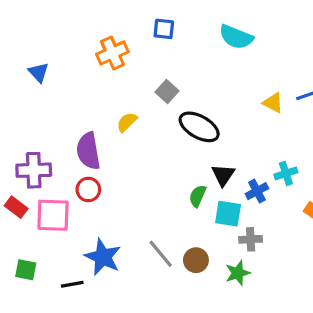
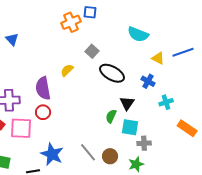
cyan semicircle: (236, 37) -> (138, 34), moved
orange cross: (112, 53) -> (71, 22), moved
blue cross: (257, 191) -> (148, 81), moved, turned -32

